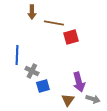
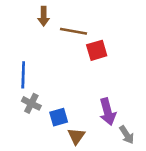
gray cross: (32, 71) -> (31, 103), moved
gray arrow: (93, 99) -> (127, 135), turned 40
brown triangle: (68, 100) -> (76, 136), moved

